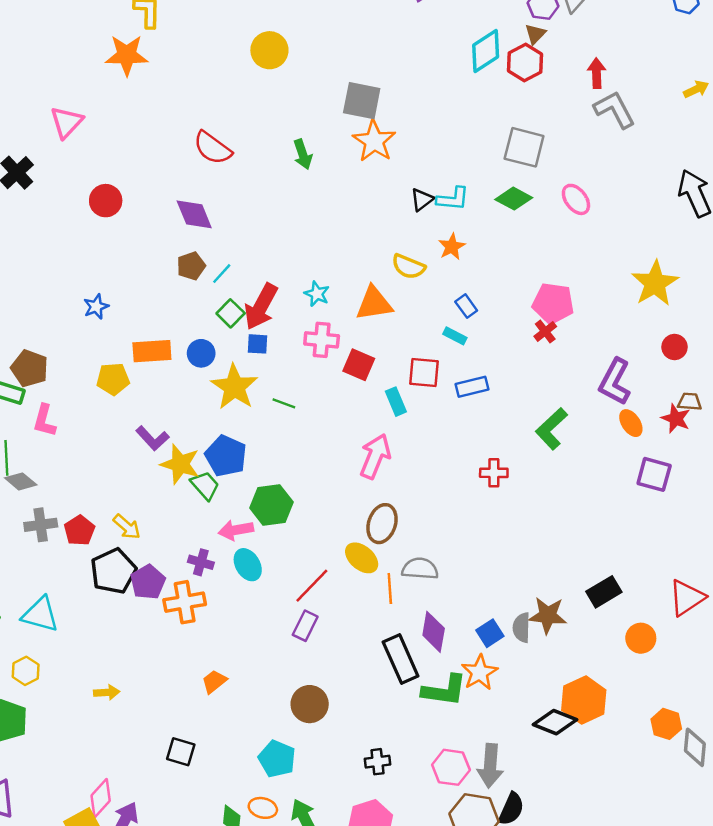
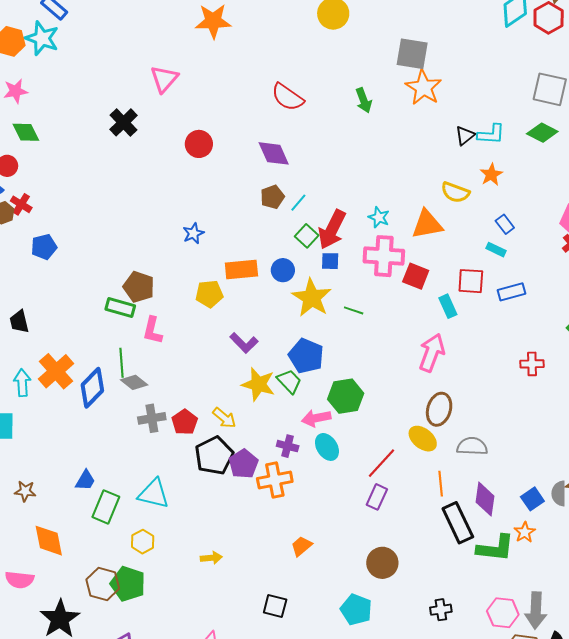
pink cross: (322, 340) -> (384, 256), size x1.4
yellow star: (180, 464) -> (258, 384), moved
orange line: (390, 588) -> (441, 484), moved
orange star: (480, 672) -> (525, 532), size x0.7

